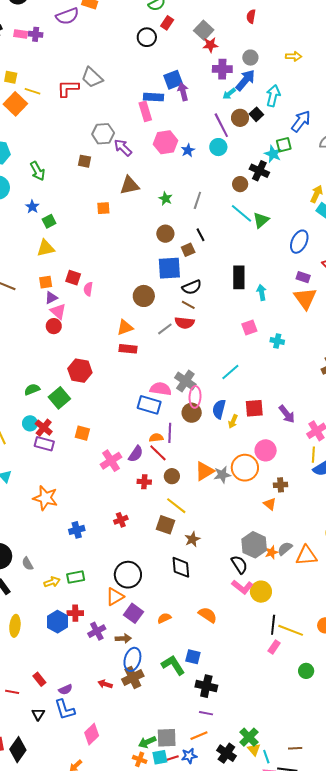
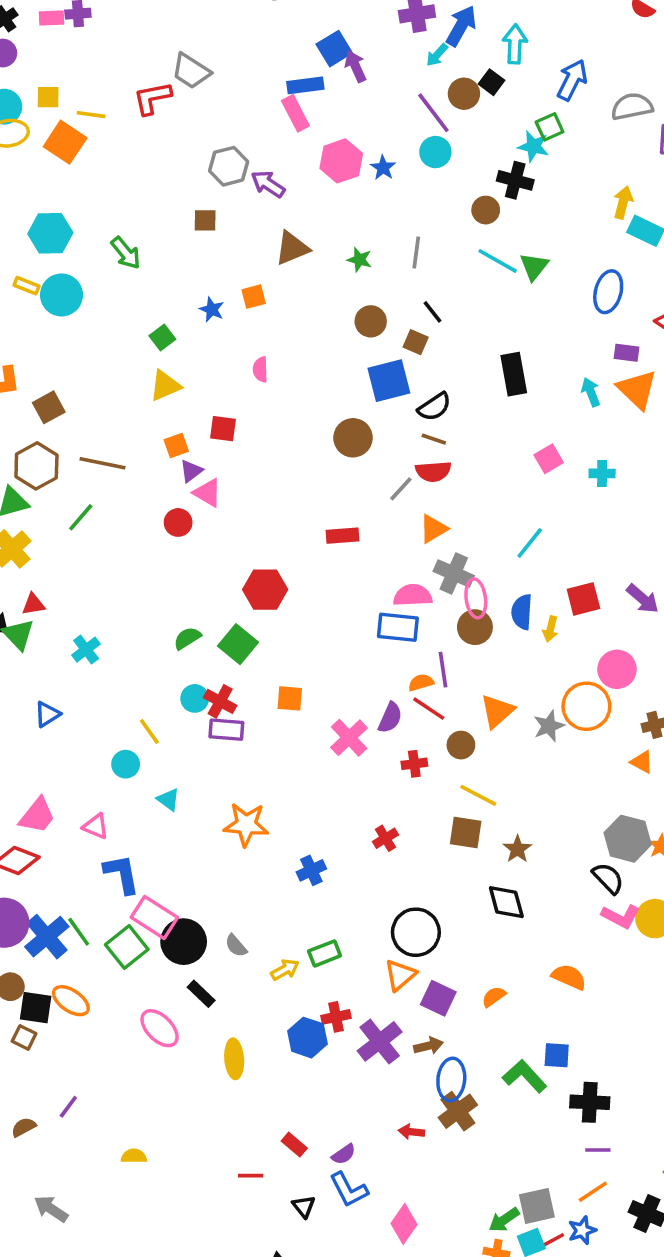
blue star: (32, 207) -> (212, 309), moved
brown square: (188, 250) -> (416, 342), turned -32
pink semicircle: (88, 289) -> (260, 369), moved
cyan arrow: (262, 292) -> (591, 392), moved
red circle: (54, 326) -> (178, 522), moved
orange triangle: (125, 327) -> (433, 529), moved
orange triangle: (204, 471) -> (497, 711), moved
purple cross: (97, 631) -> (380, 1041), size x1.4

